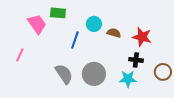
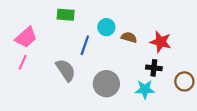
pink trapezoid: (37, 24) -> (26, 37), moved, turned 85
gray semicircle: (64, 74) -> (66, 70), moved

